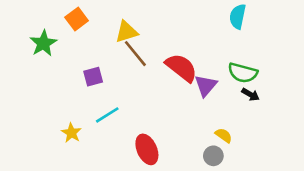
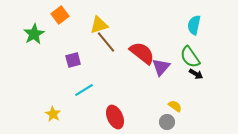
cyan semicircle: (238, 16) -> (194, 25), moved
green semicircle: (243, 73) -> (190, 57), turned 40
yellow star: (71, 133) -> (53, 114), moved

